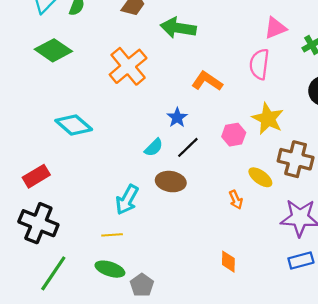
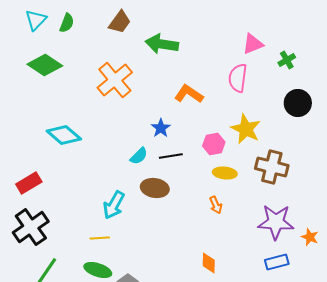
black line: (188, 147) -> (171, 156), turned 35
yellow ellipse: (260, 177) -> (225, 173), moved, turned -30
black cross: (38, 223) -> (31, 227), turned 33

